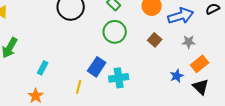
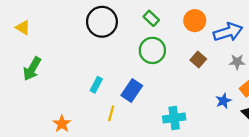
cyan rectangle: (43, 68) -> (96, 85), moved
cyan cross: (119, 78) -> (174, 118), moved

